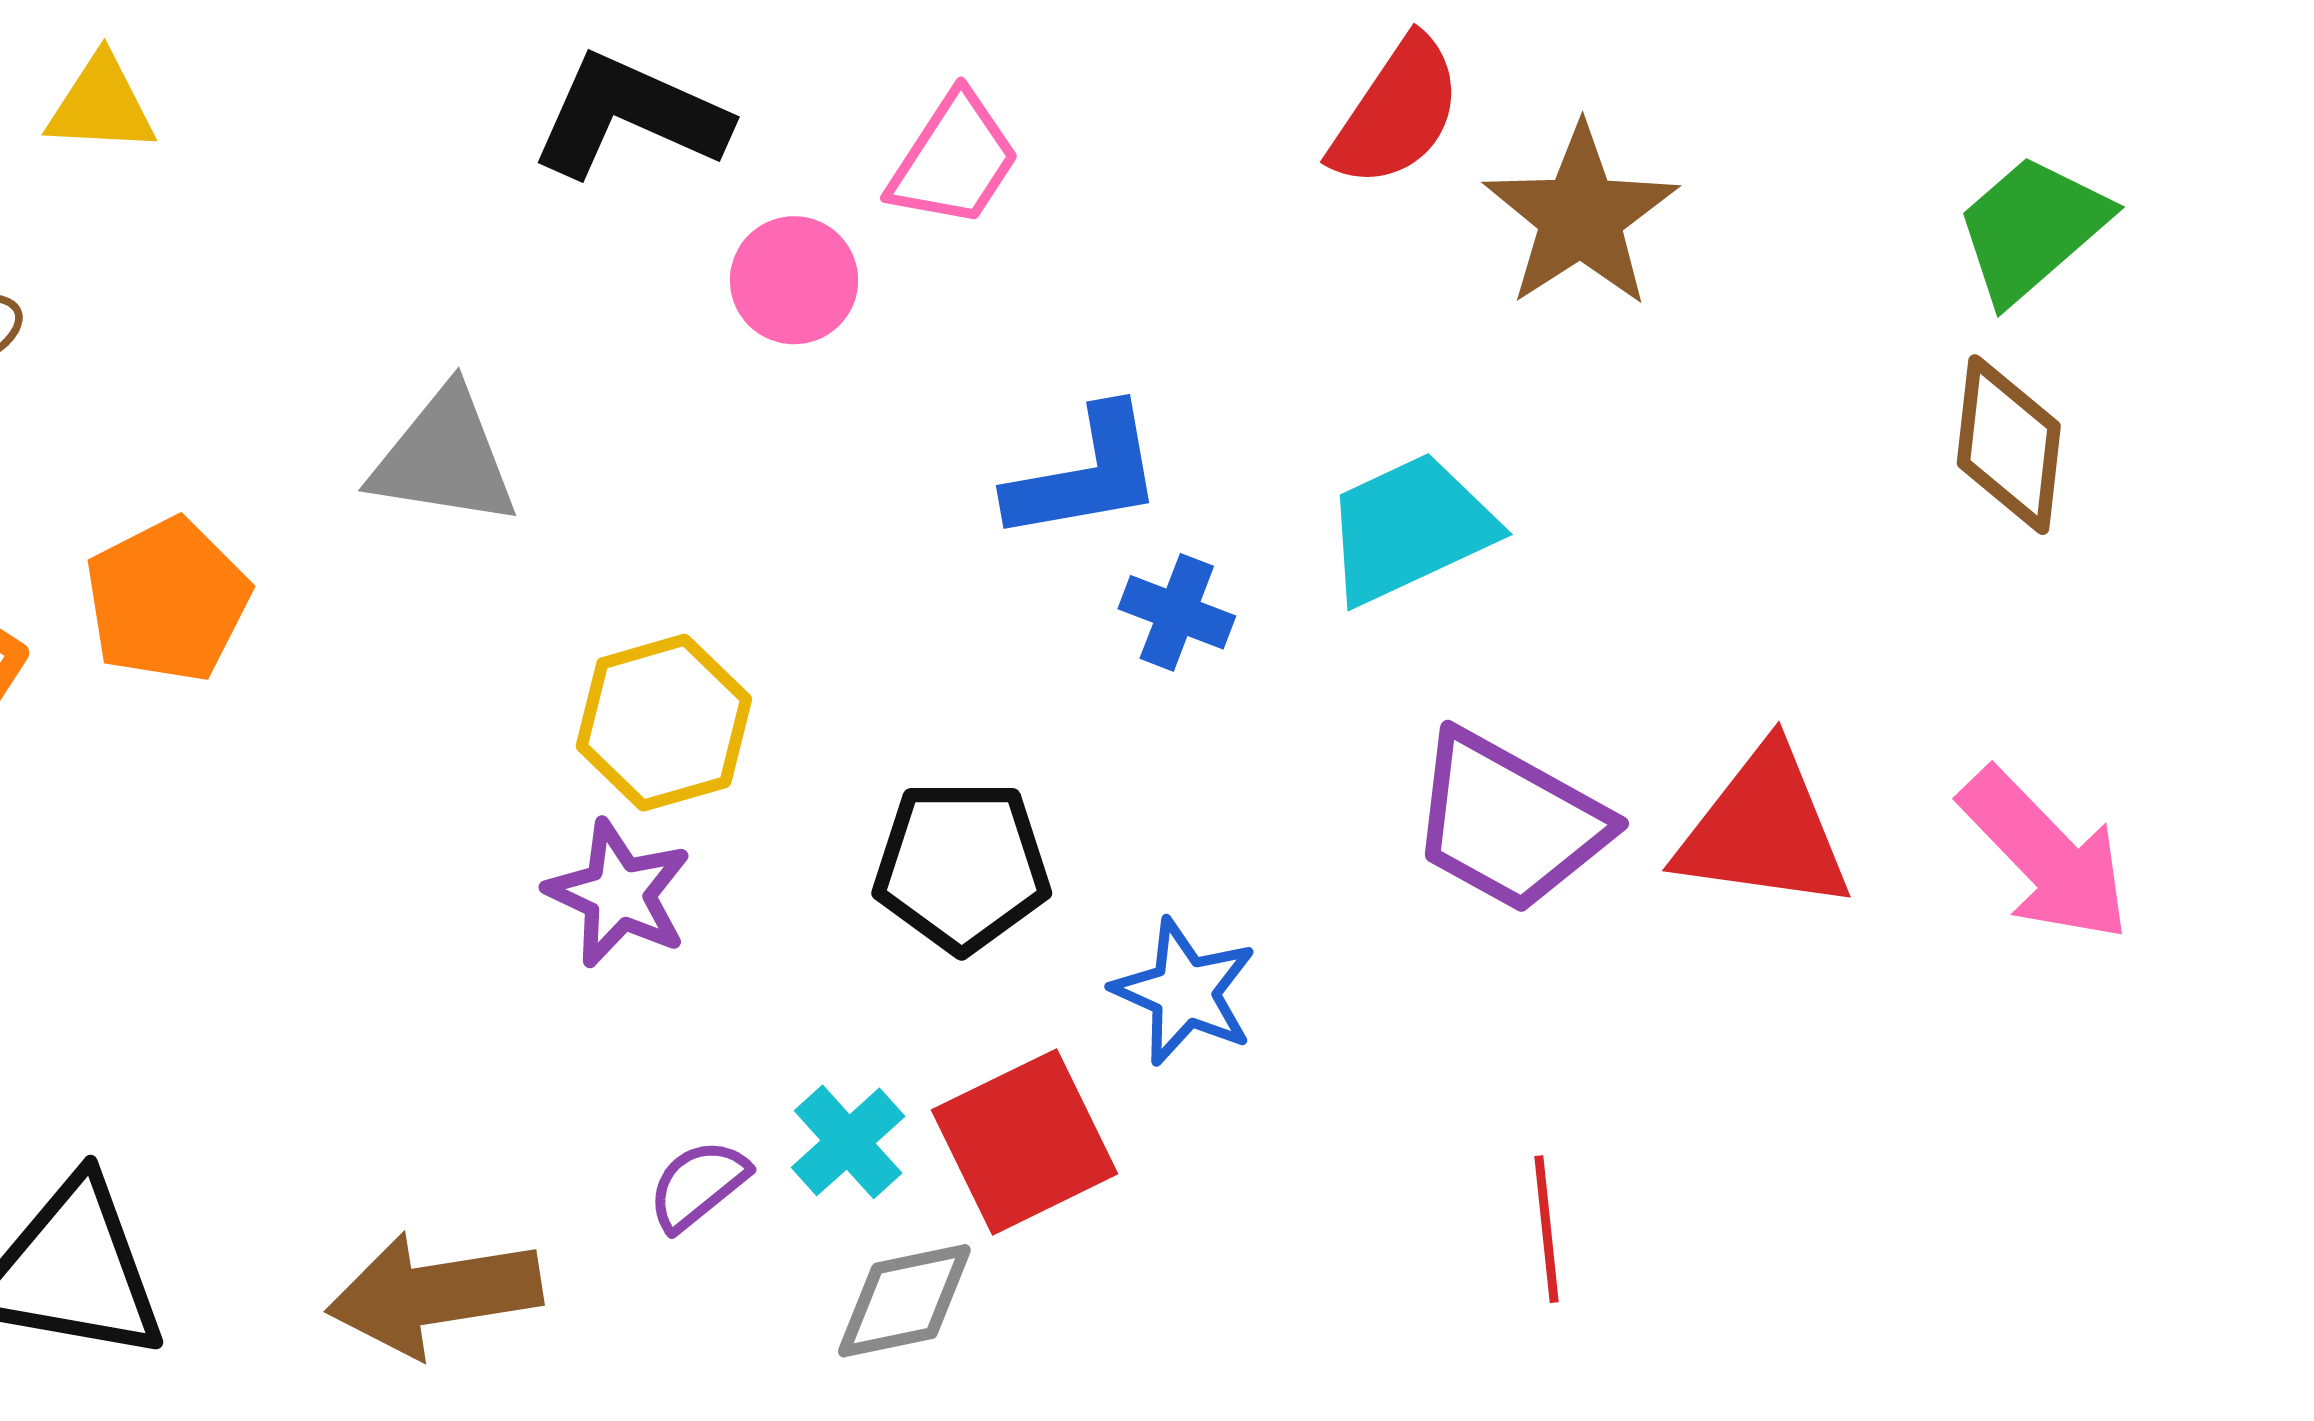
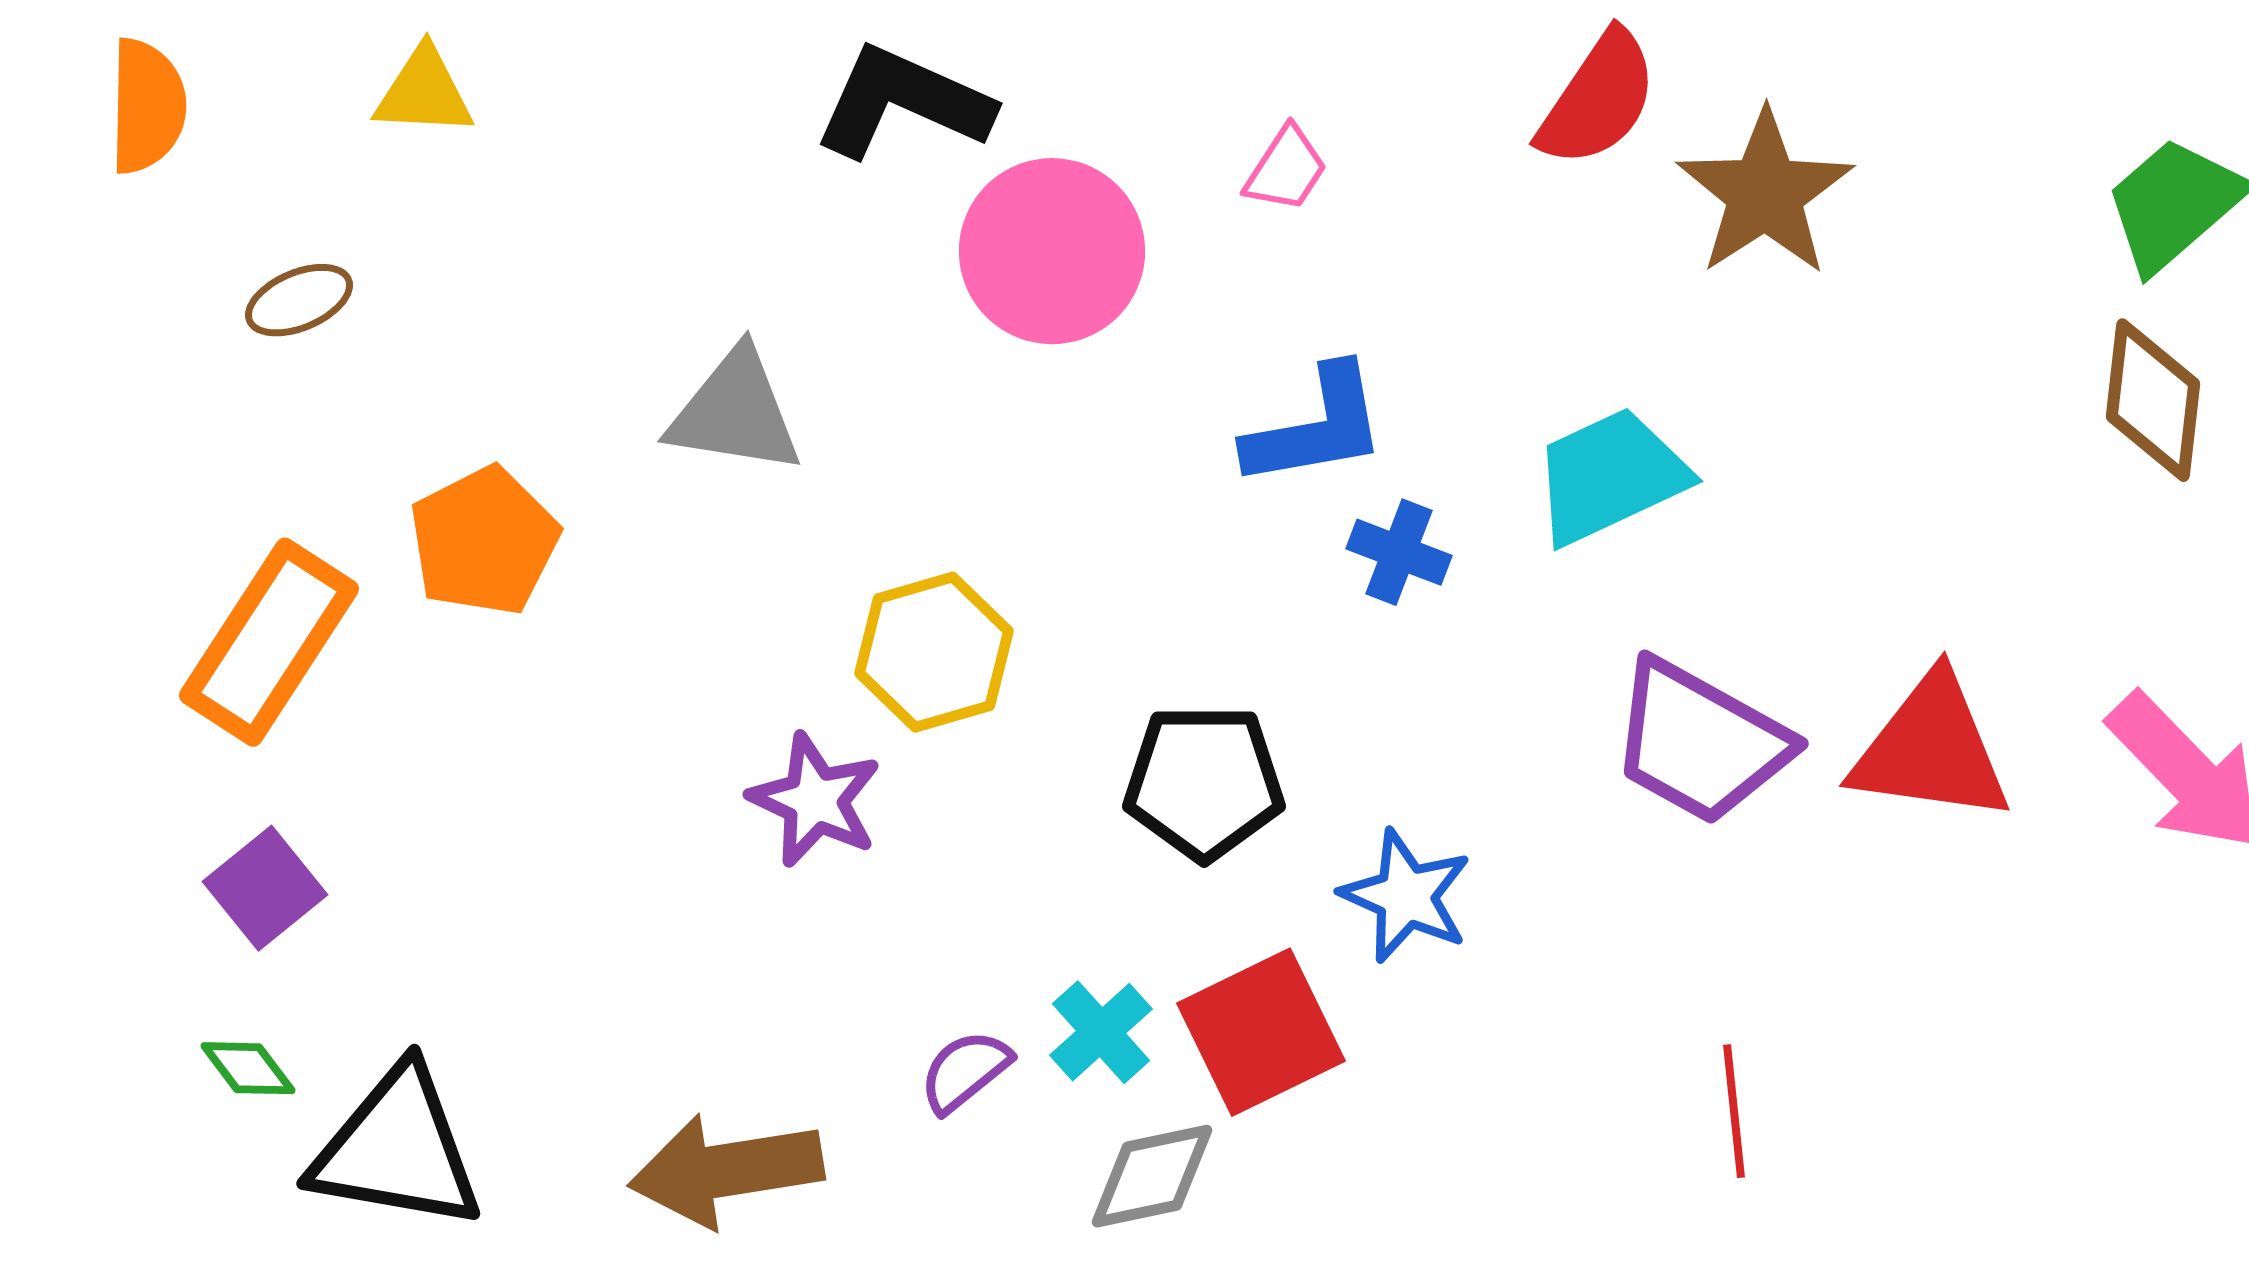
pink trapezoid: (954, 160) -> (1286, 169), moved, size x0.7
pink circle: (794, 280) -> (1052, 251), size x1.6
purple star: (619, 894) -> (815, 800), moved

